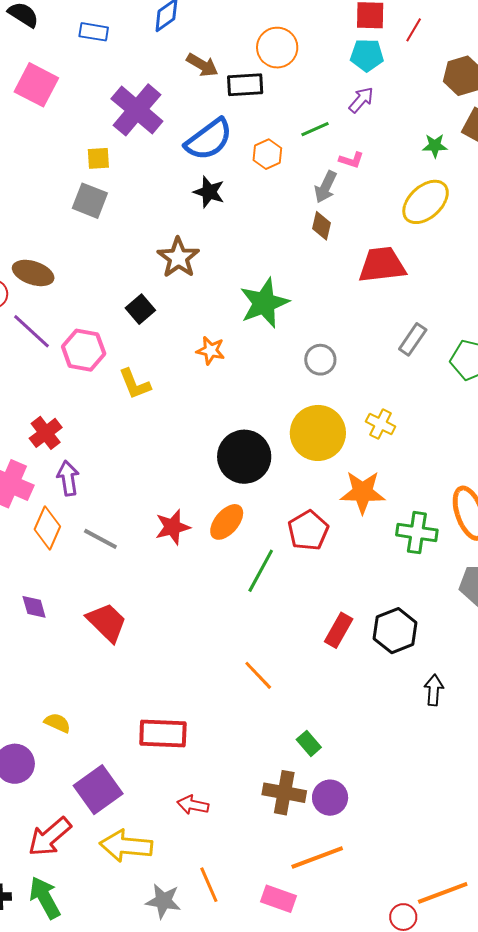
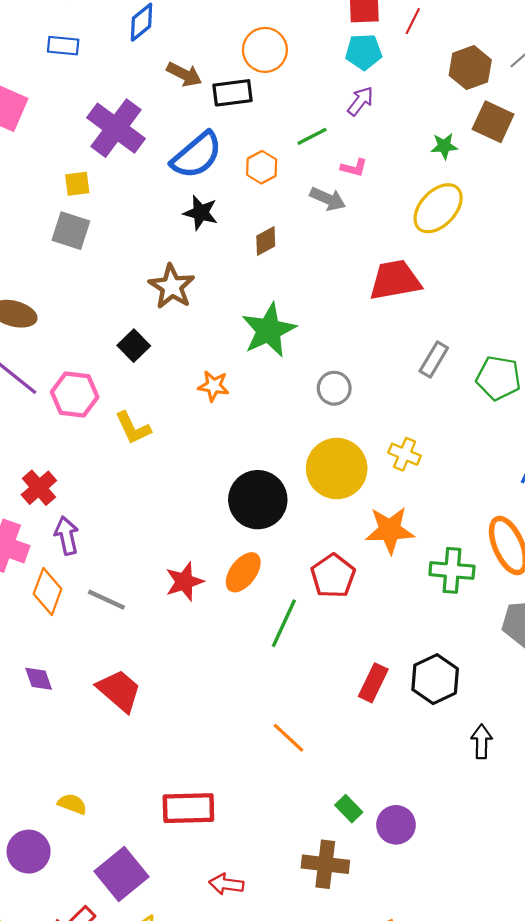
gray arrow: (326, 187) -> (328, 199), turned -88
brown diamond: (322, 226) -> (266, 241), moved, turned 52
purple circle: (330, 798) -> (396, 825), moved

